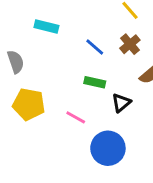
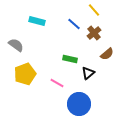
blue line: (95, 47) -> (74, 24), moved
gray semicircle: (16, 62) -> (16, 45), turned -35
yellow pentagon: (29, 104) -> (25, 74), turned -30

